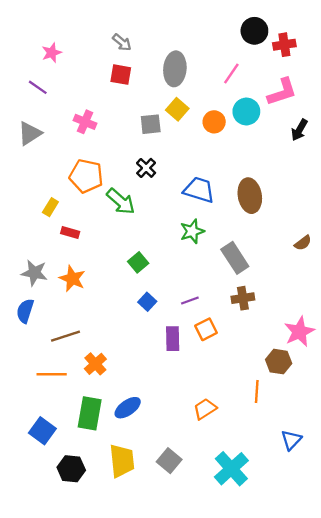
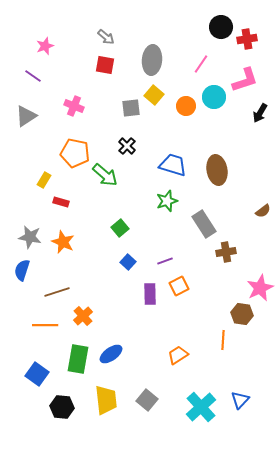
brown cross: (243, 298) -> (226, 252), moved
blue triangle: (291, 440) -> (240, 400), moved

